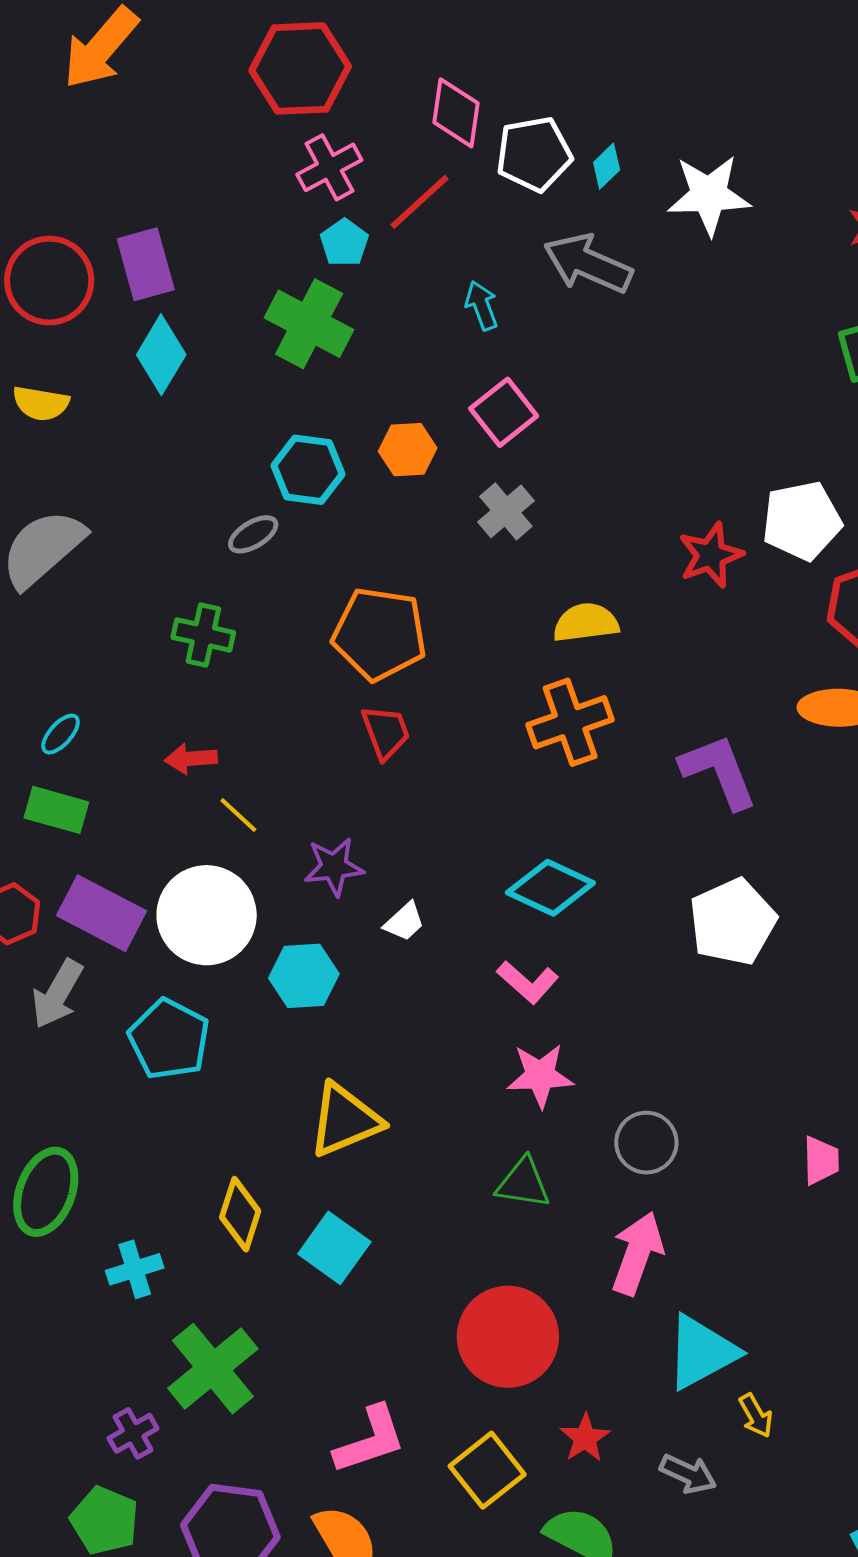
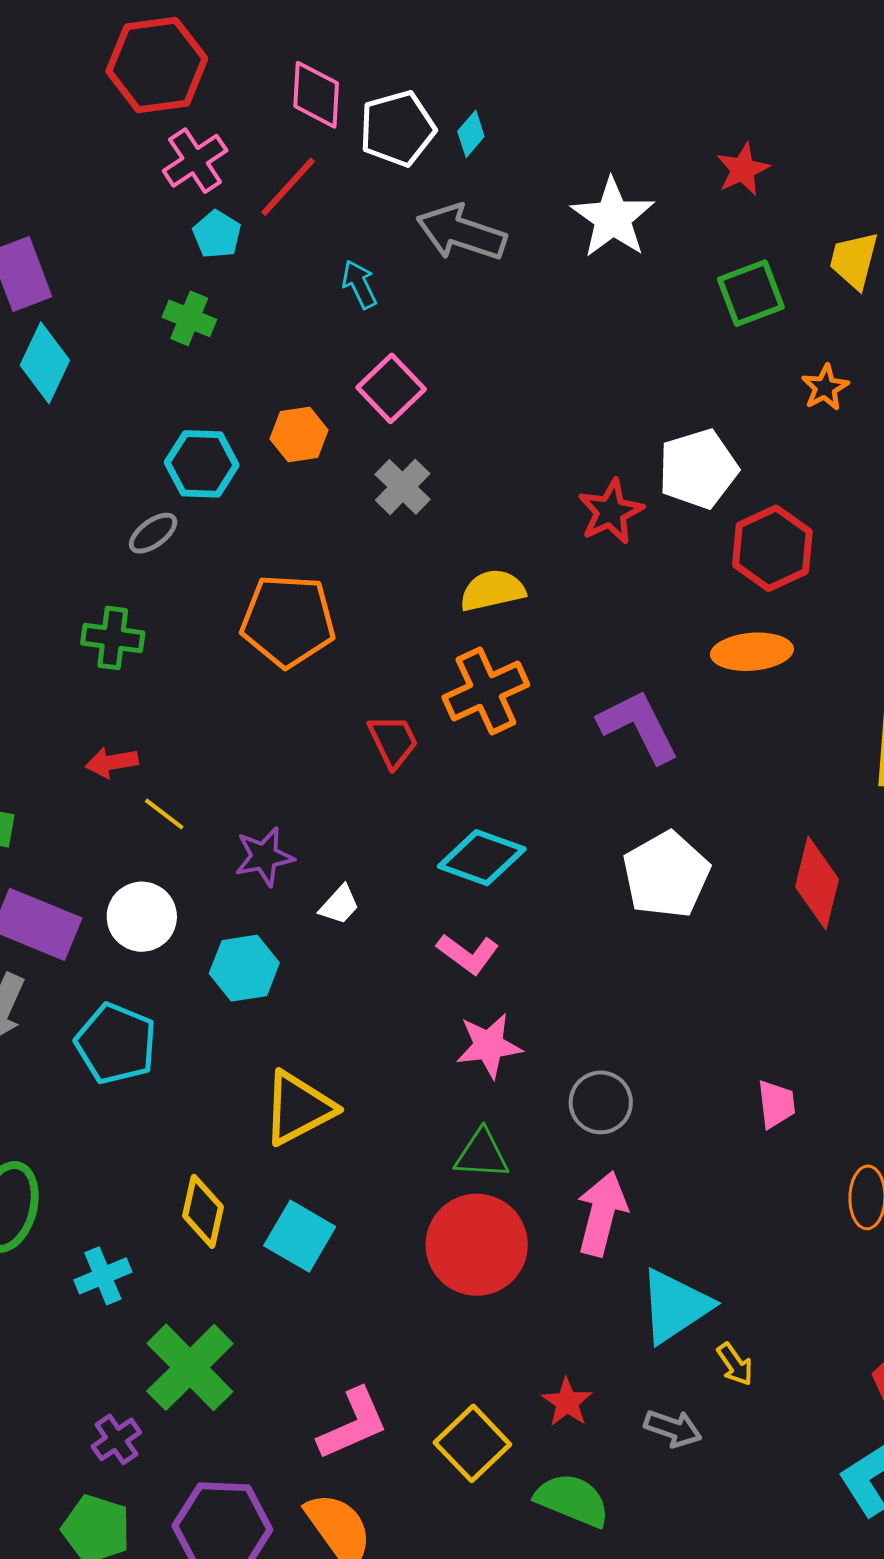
white star: (709, 195) -> (613, 218), moved, turned -30
green cross: (309, 324) -> (189, 318), size x0.6
red trapezoid: (386, 732) -> (393, 741), moved
white circle: (207, 915) -> (142, 917), size x0.7
red circle: (508, 1337) -> (477, 1245), moved

